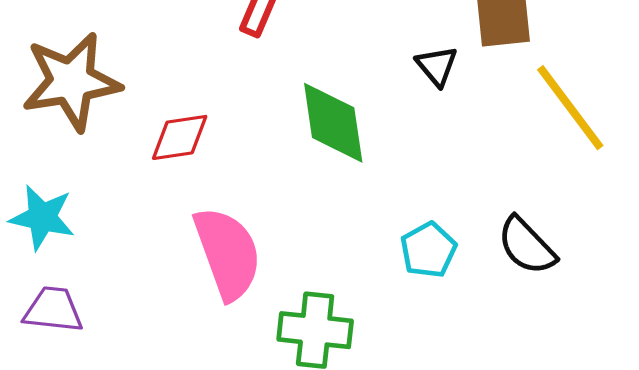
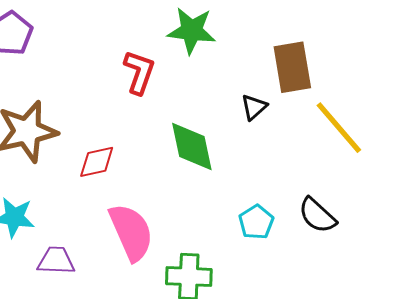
black triangle: (437, 66) -> (254, 107), turned 32
purple trapezoid: (53, 310) -> (56, 261), moved

